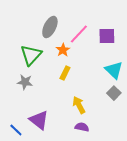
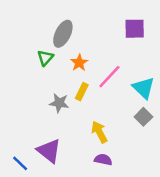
pink line: (79, 34) -> (109, 77), moved
purple square: (107, 36) -> (135, 29), moved
green triangle: (31, 55) -> (45, 58), moved, size x0.6
gray star: (25, 82) -> (59, 103), moved

